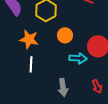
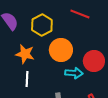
orange circle: (65, 35) -> (61, 50), size x1.5

